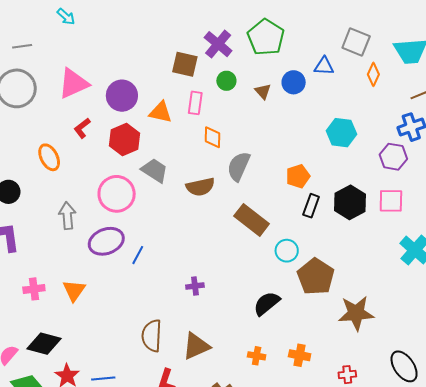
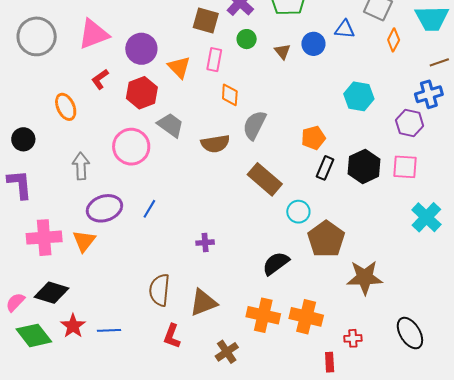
orange triangle: (161, 112) -> (179, 67), turned 30
purple ellipse: (106, 241) -> (104, 208), moved
pink cross: (34, 289) -> (44, 238), size x1.6
orange cross: (300, 355) -> (306, 317), size x1.5
orange cross: (257, 356) -> (263, 315), size x1.8

